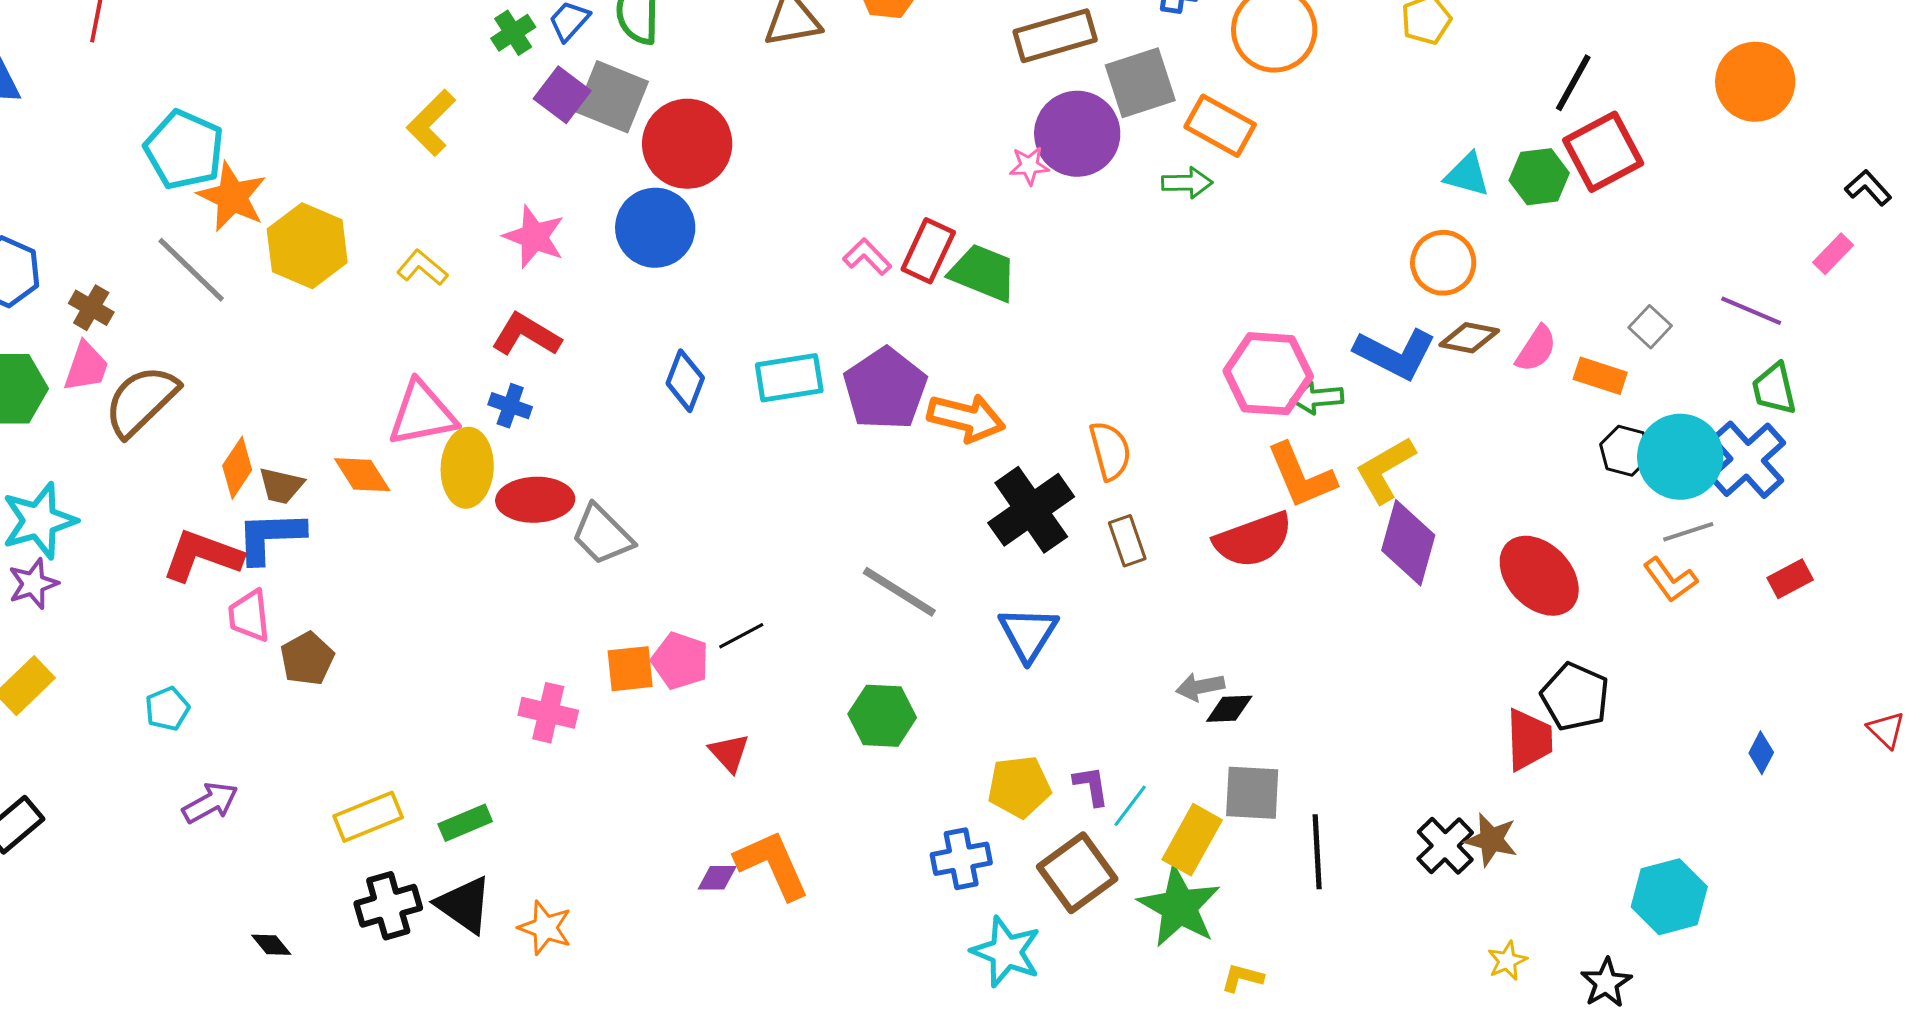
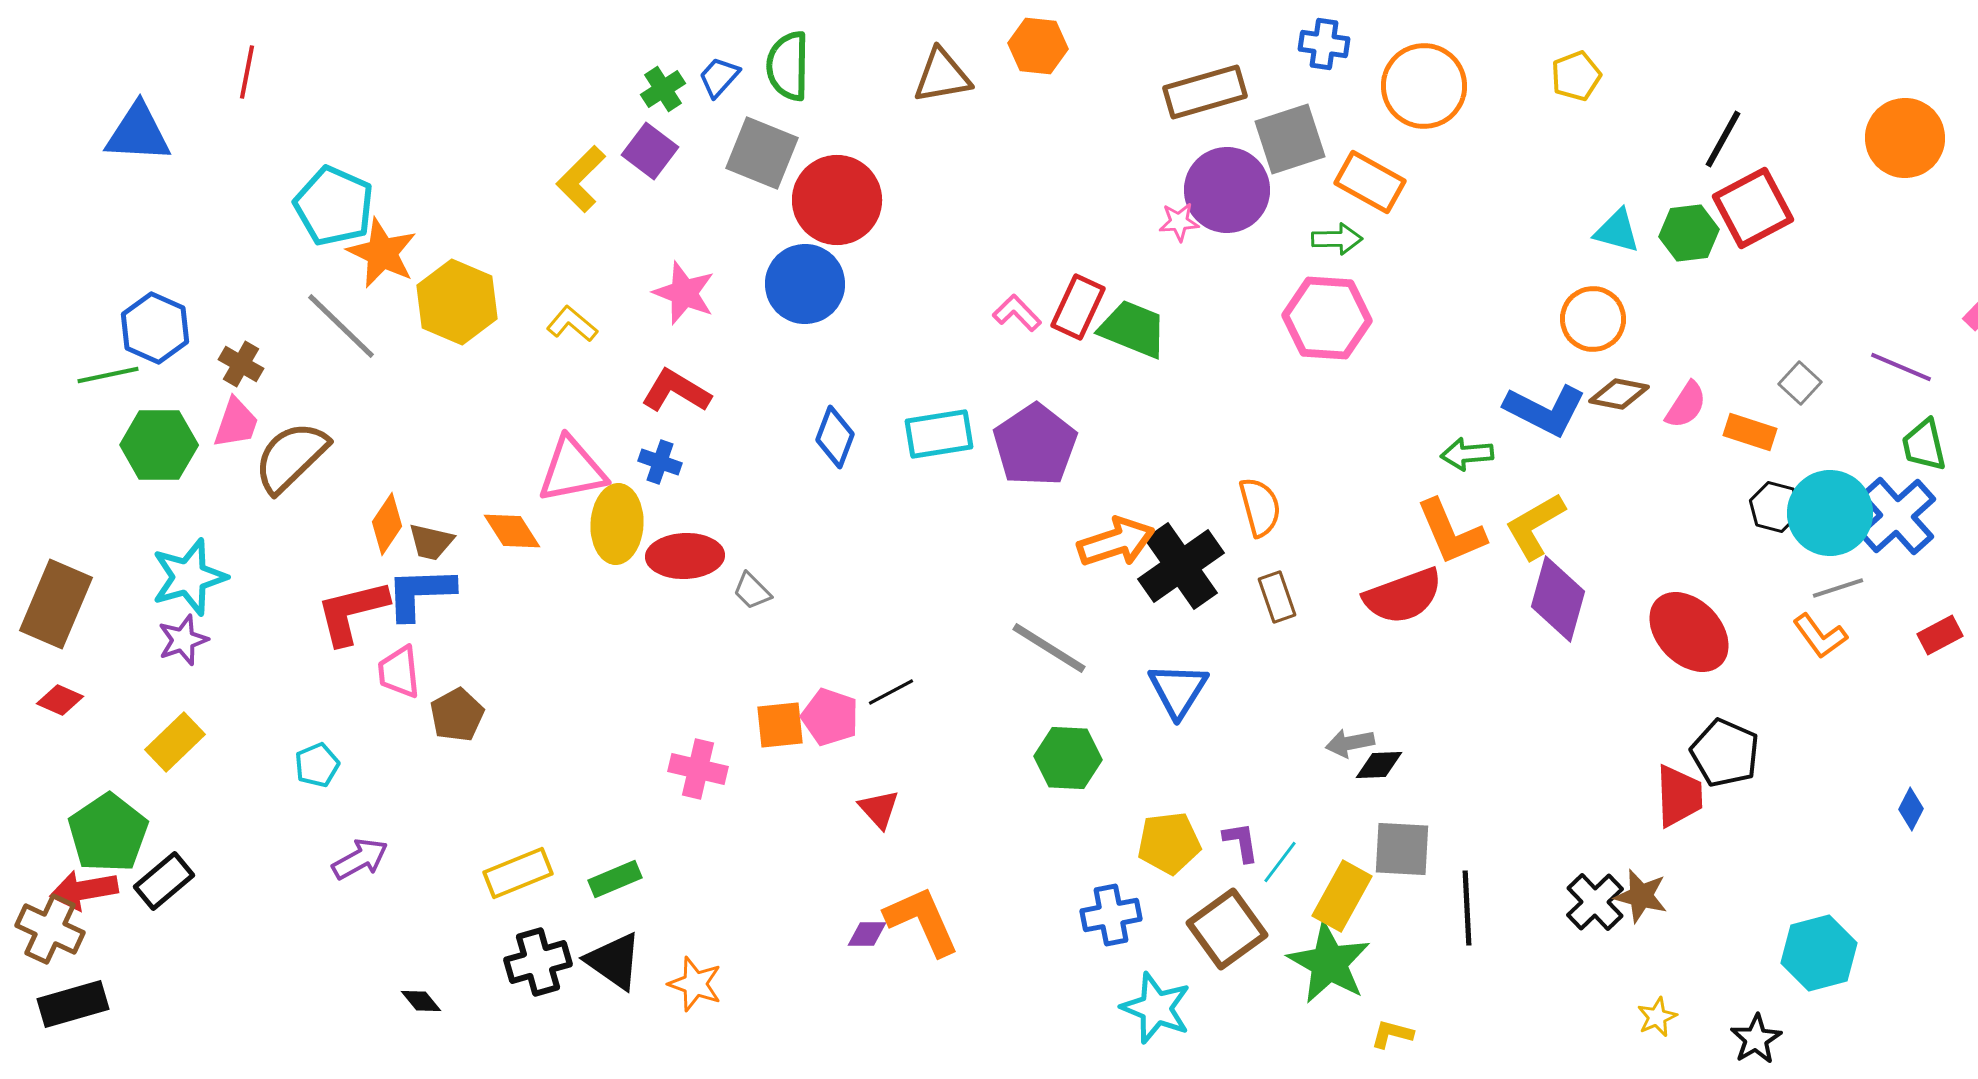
purple square: (562, 95) -> (650, 151), moved
pink hexagon: (1268, 374) -> (1327, 318), moved
orange arrow: (966, 418) -> (1116, 542), moved, turned -32
gray trapezoid: (602, 535) -> (752, 591), size x0.6
red L-shape: (202, 556) -> (352, 612), turned -34
green hexagon: (882, 716) -> (1068, 758), moved

